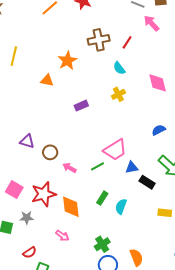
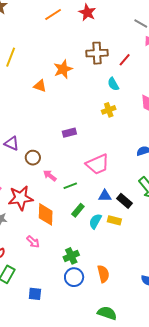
purple rectangle: (81, 106) -> (69, 133), moved
green line: (98, 166) -> (70, 186), moved
blue triangle: (132, 167) -> (105, 196), moved
yellow rectangle: (165, 213) -> (114, 220), moved

